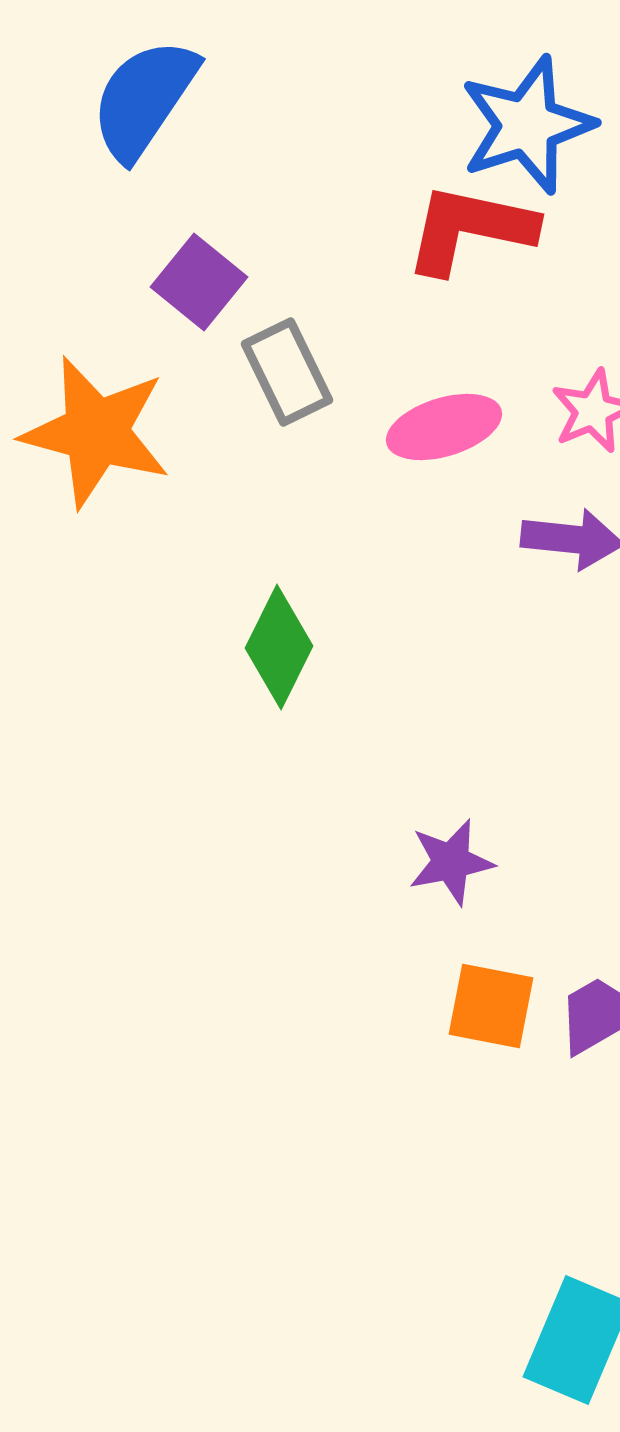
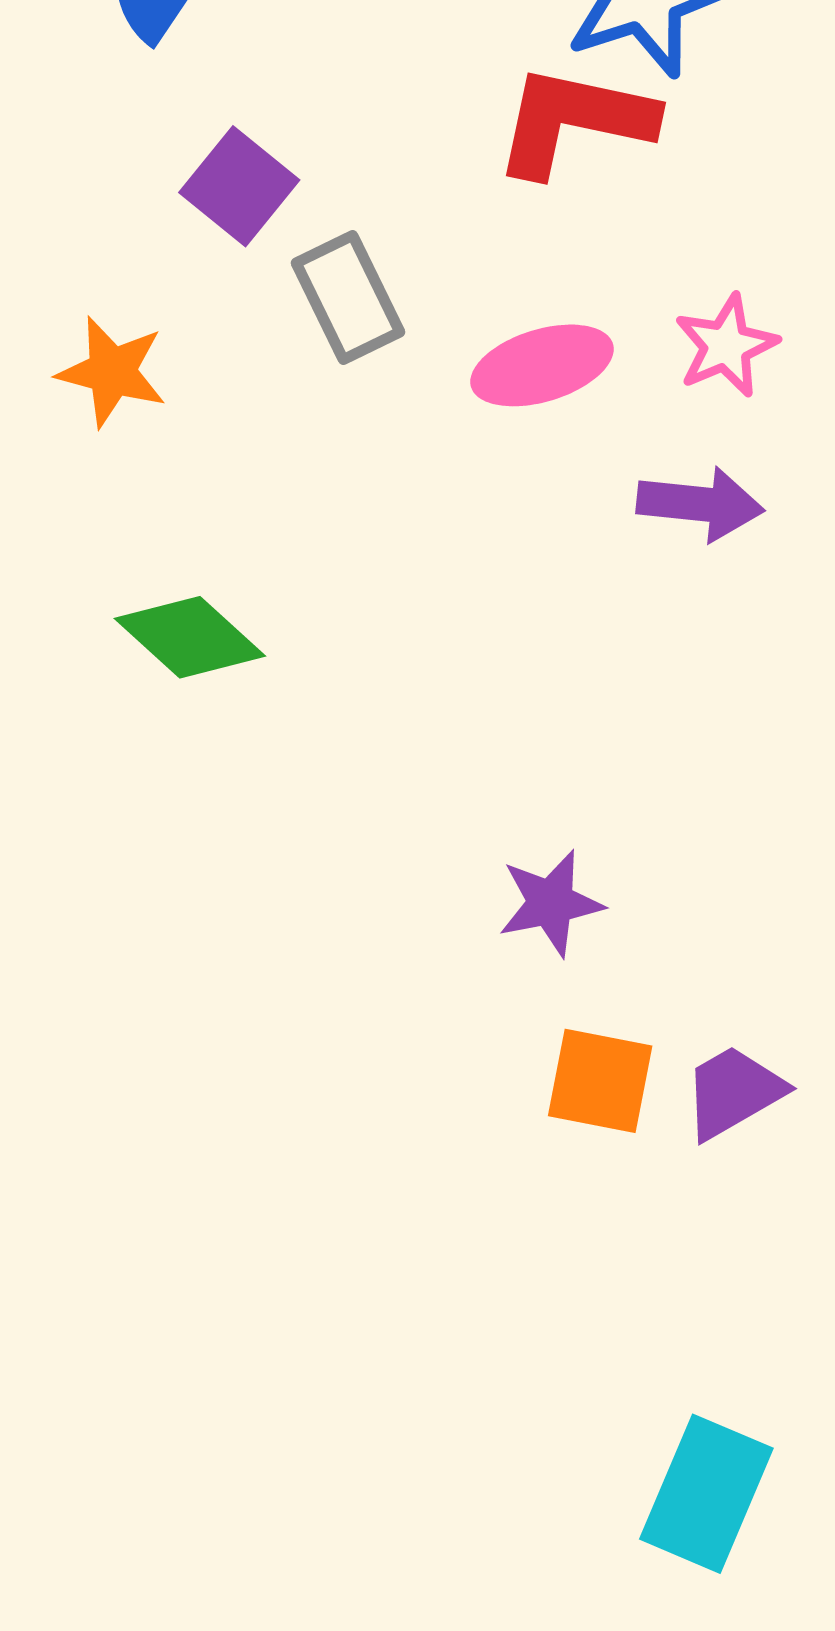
orange star: (96, 432) -> (112, 372), size x0.6
green diamond: (279, 647) -> (190, 637), moved, turned -74

